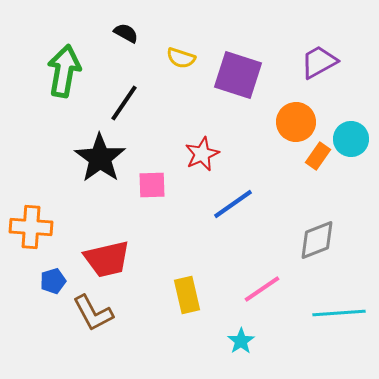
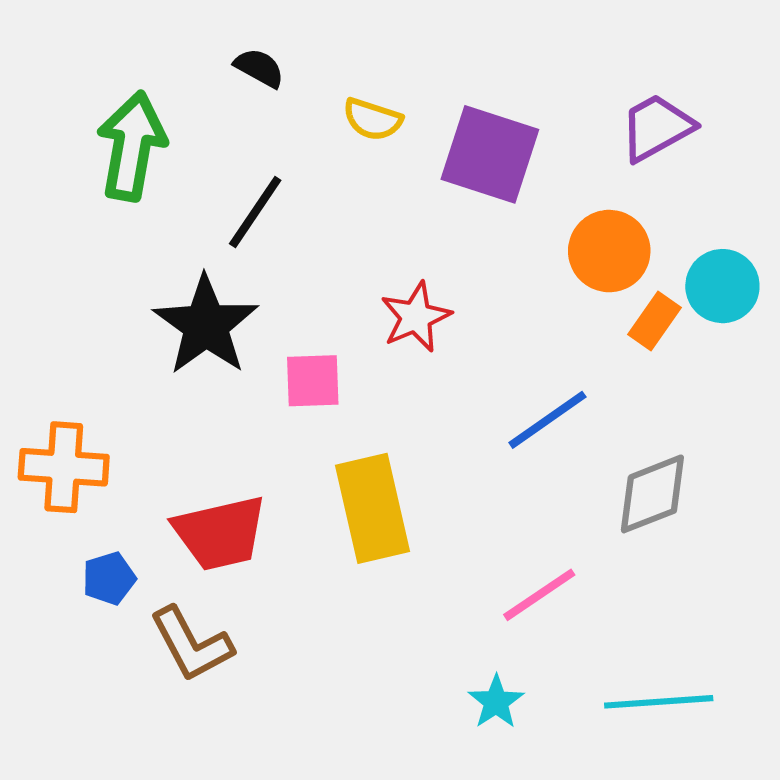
blue line: (233, 204) -> (547, 420), moved
yellow rectangle: (187, 295) -> (373, 508), moved, size x1.4
cyan line: (339, 313) -> (659, 702), moved

